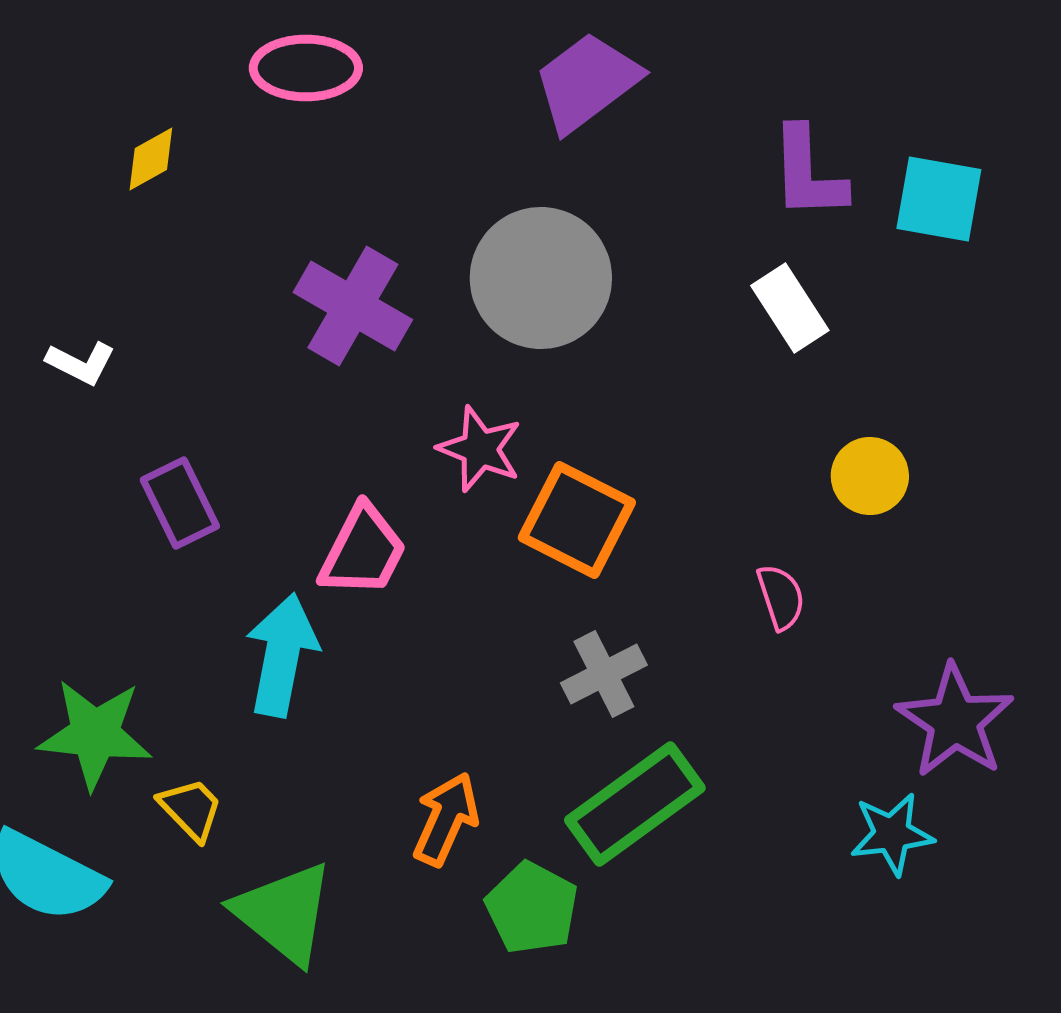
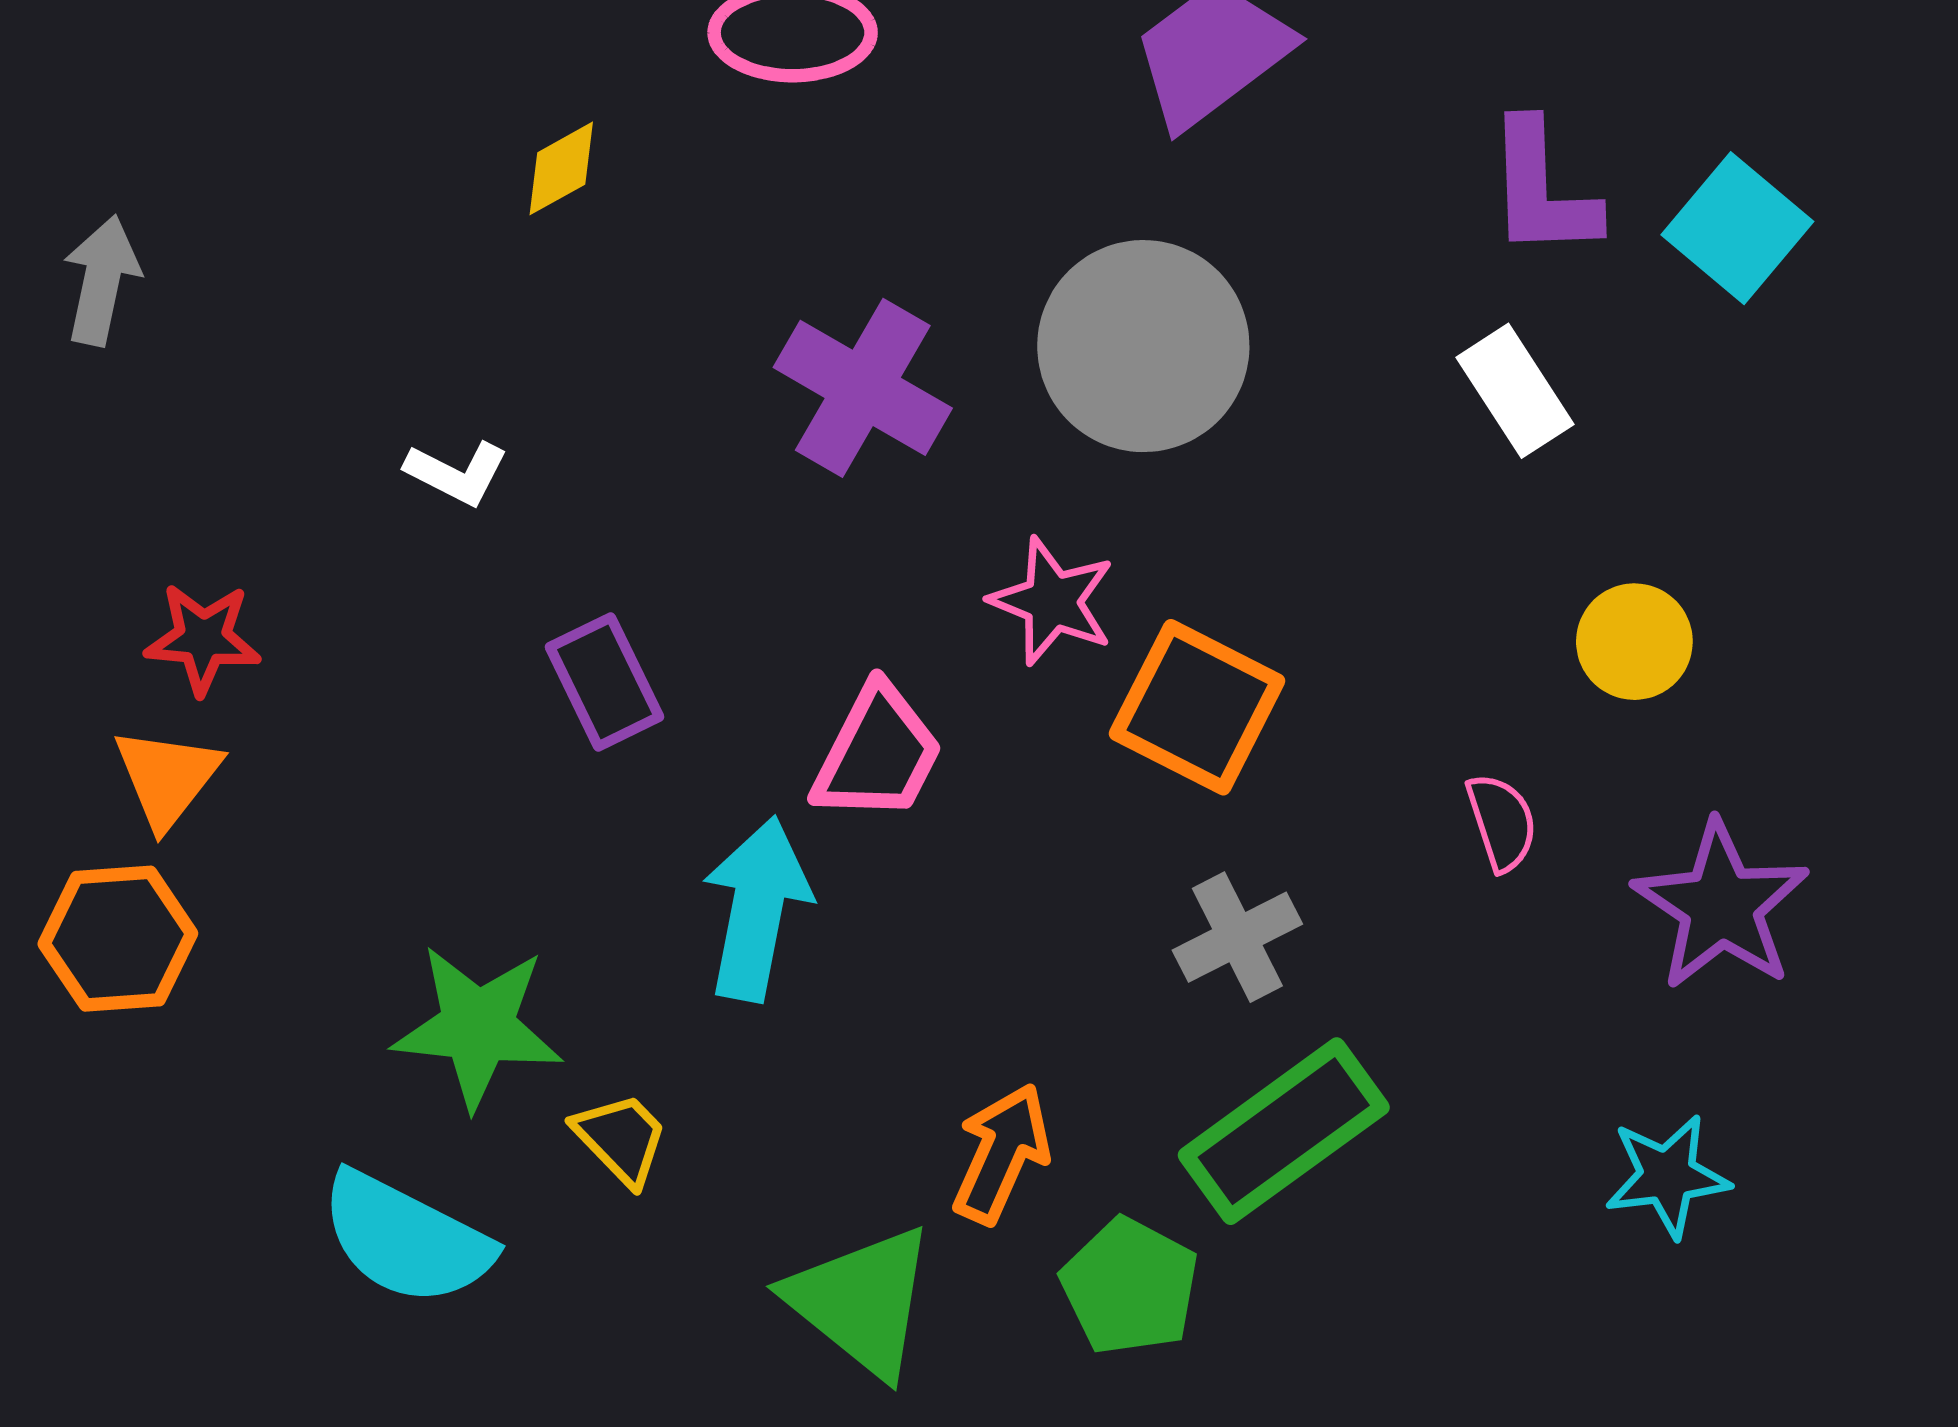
cyan square: (939, 199) -> (1737, 228), turned 30
purple star: (955, 721) -> (1721, 906), moved
green triangle: (284, 913) -> (861, 1301), moved

